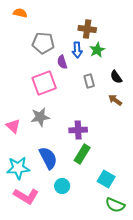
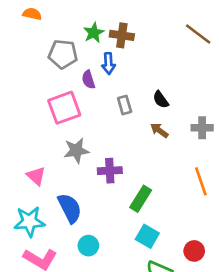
green star: (97, 50) -> (94, 33), moved
gray star: (40, 117) -> (76, 151), moved
pink triangle: (13, 126) -> (36, 176), moved
green rectangle: (82, 154) -> (141, 199), moved

